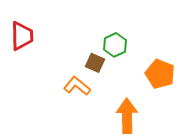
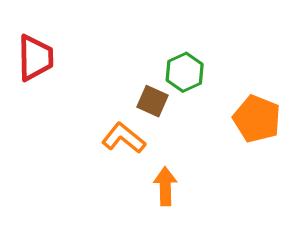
orange arrow: (127, 116) -> (165, 186), moved, size x0.7

